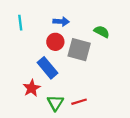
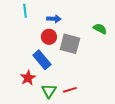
cyan line: (20, 23) -> (25, 11), moved
green semicircle: (102, 32) -> (100, 29), moved

